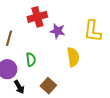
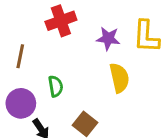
purple star: (58, 31) -> (108, 38), moved

